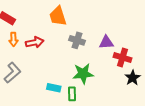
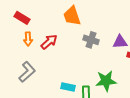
red arrow: (35, 42) -> (49, 42), turned -30
green star: (83, 74) -> (106, 81), moved

